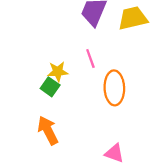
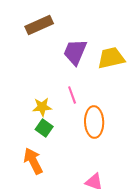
green square: (50, 87) -> (44, 128), moved

